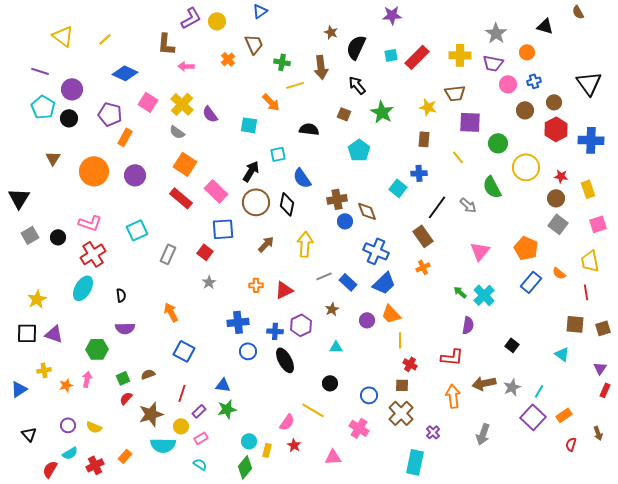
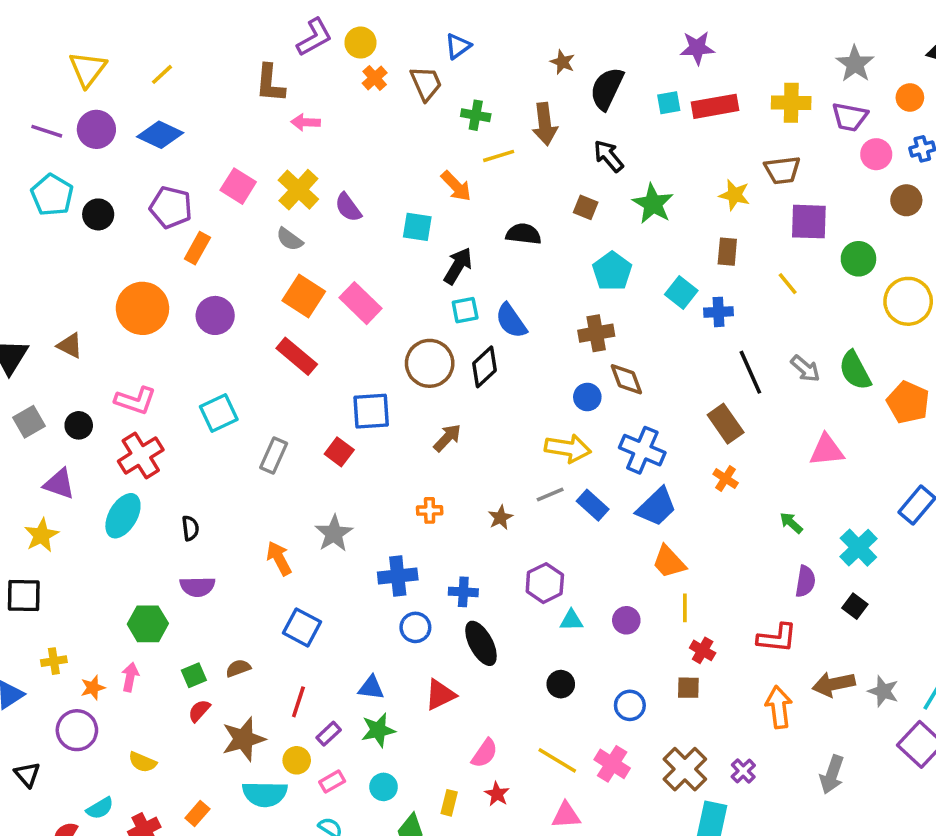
blue triangle: (260, 11) -> (458, 46), moved
purple star: (392, 15) -> (697, 48), moved
yellow triangle: (63, 36) -> (88, 69), turned 30
red rectangle: (417, 57) -> (715, 106), turned 35
orange cross: (228, 59) -> (375, 78), moved
blue diamond: (125, 73) -> (160, 135), moved
purple circle: (72, 89) -> (96, 129), moved
cyan square: (278, 154) -> (465, 310), moved
brown triangle: (53, 158) -> (70, 346), moved, turned -35
black arrow: (251, 171) -> (458, 266), moved
green semicircle: (492, 187) -> (855, 370), moved
cyan square: (398, 188) -> (681, 292), moved
pink rectangle: (216, 191) -> (360, 303), moved
brown cross: (337, 199) -> (596, 333), moved
black diamond: (287, 204) -> (485, 367), turned 35
black line: (437, 207) -> (750, 372), turned -60
yellow arrow: (305, 244) -> (568, 448), moved, turned 95
orange pentagon: (526, 248) -> (908, 402), moved
pink triangle: (480, 251) -> (827, 450), turned 45
orange cross: (423, 267) -> (726, 479), turned -32
gray star: (209, 282) -> (334, 533), moved, size x1.5
red triangle: (284, 290) -> (440, 695), moved
cyan cross: (484, 295) -> (858, 548), moved
brown star: (332, 309) -> (500, 518), moved
purple circle: (367, 320) -> (626, 620), moved
purple hexagon: (301, 325) -> (545, 583), moved
purple triangle: (54, 334) -> (59, 484), moved
black square: (512, 345) -> (855, 606), moved
gray star: (512, 387) -> (883, 691), turned -30
yellow line: (313, 410) -> (557, 760), moved
brown cross: (401, 413) -> (685, 769), moved
purple circle: (68, 425) -> (77, 730), moved, size x1.5
cyan circle: (249, 441) -> (384, 787), moved

